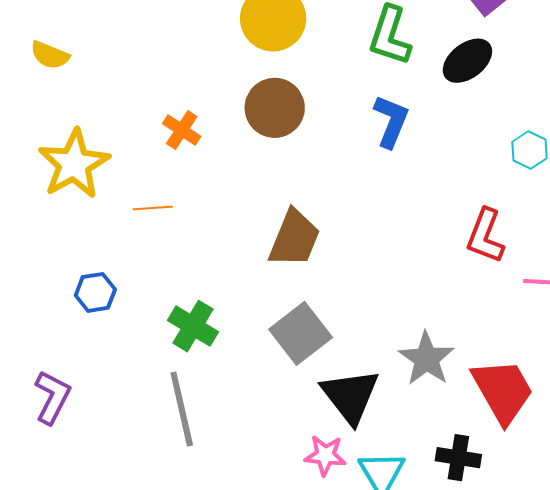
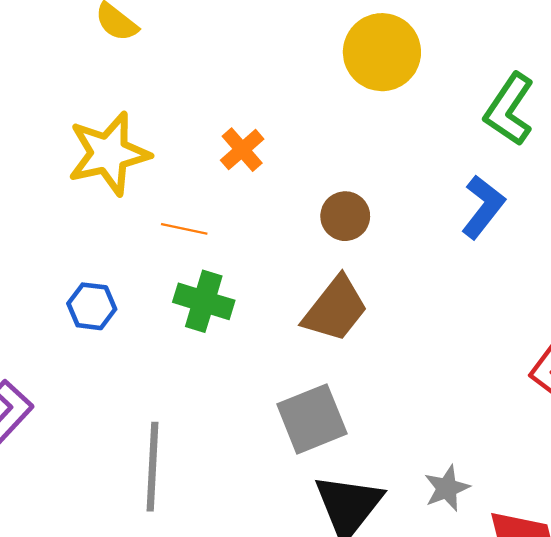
brown circle: (275, 108) -> (345, 216), moved, size x0.7
green cross: (193, 326) -> (204, 301), moved, turned -30
gray star: (426, 359) -> (447, 488), size x0.7

